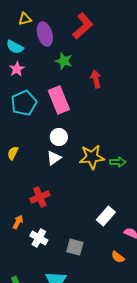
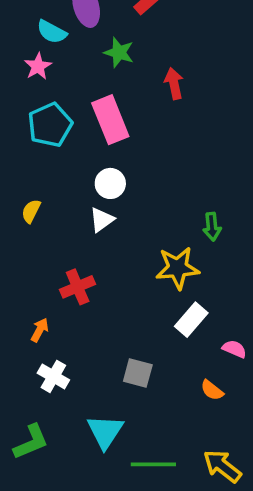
cyan semicircle: (15, 47) -> (52, 32), moved
yellow star: (92, 157) -> (177, 268), moved
green arrow: (118, 162) -> (212, 227), turned 84
white cross: (39, 238) -> (53, 376), moved

